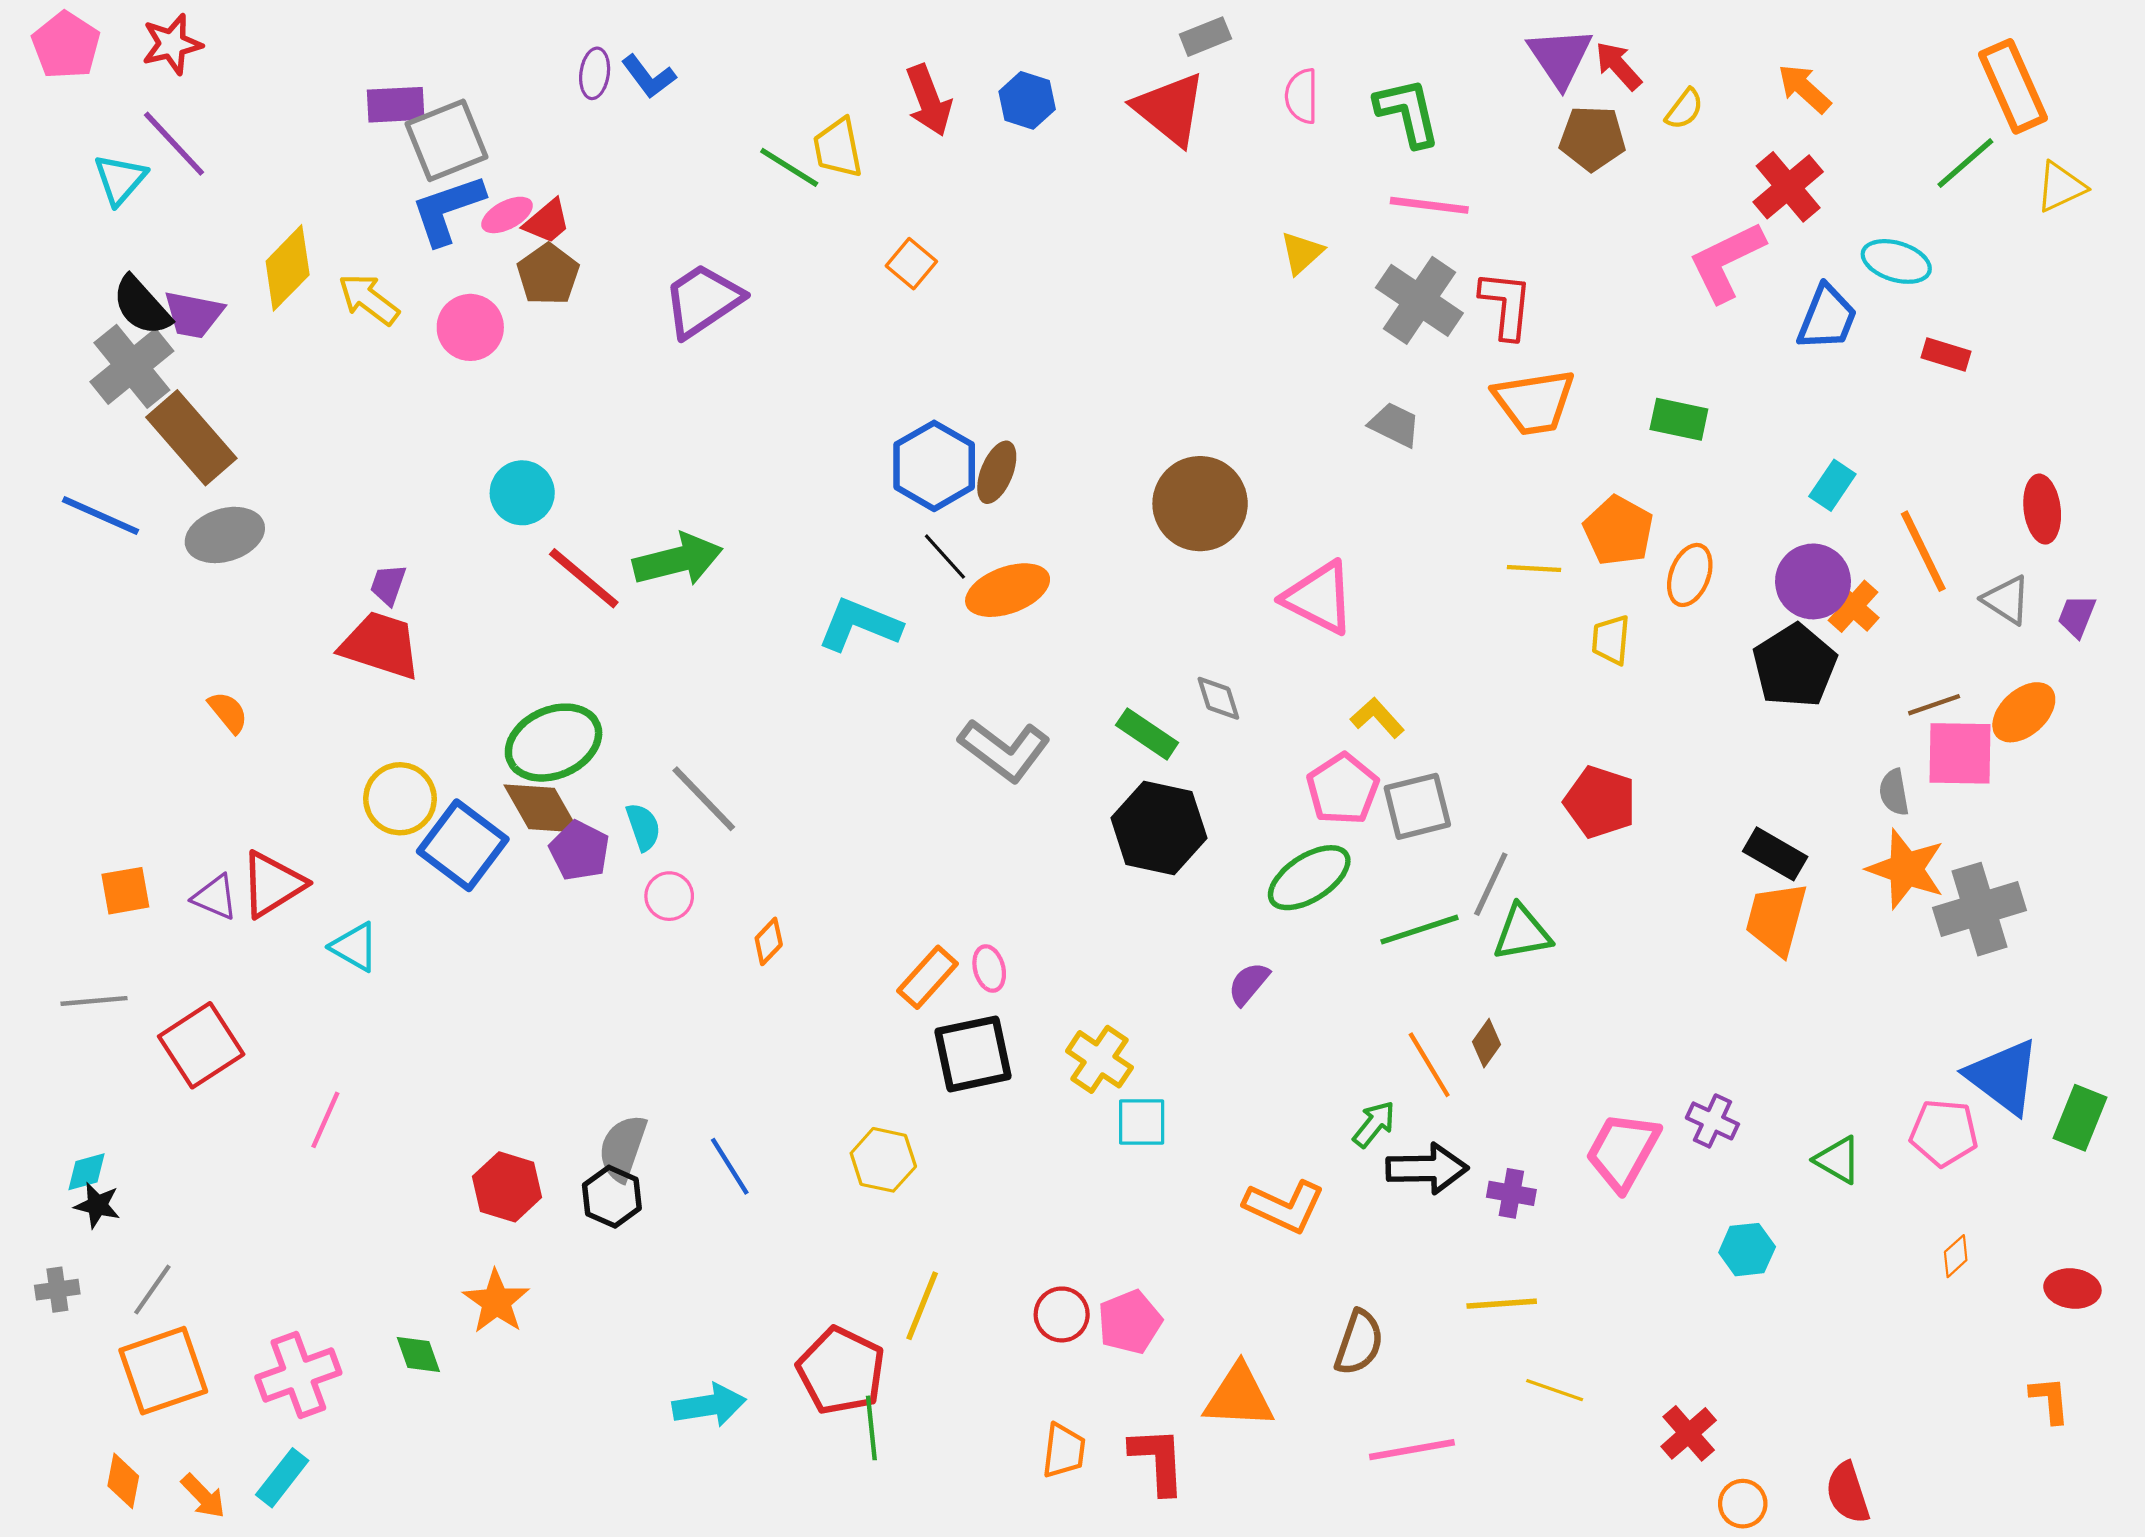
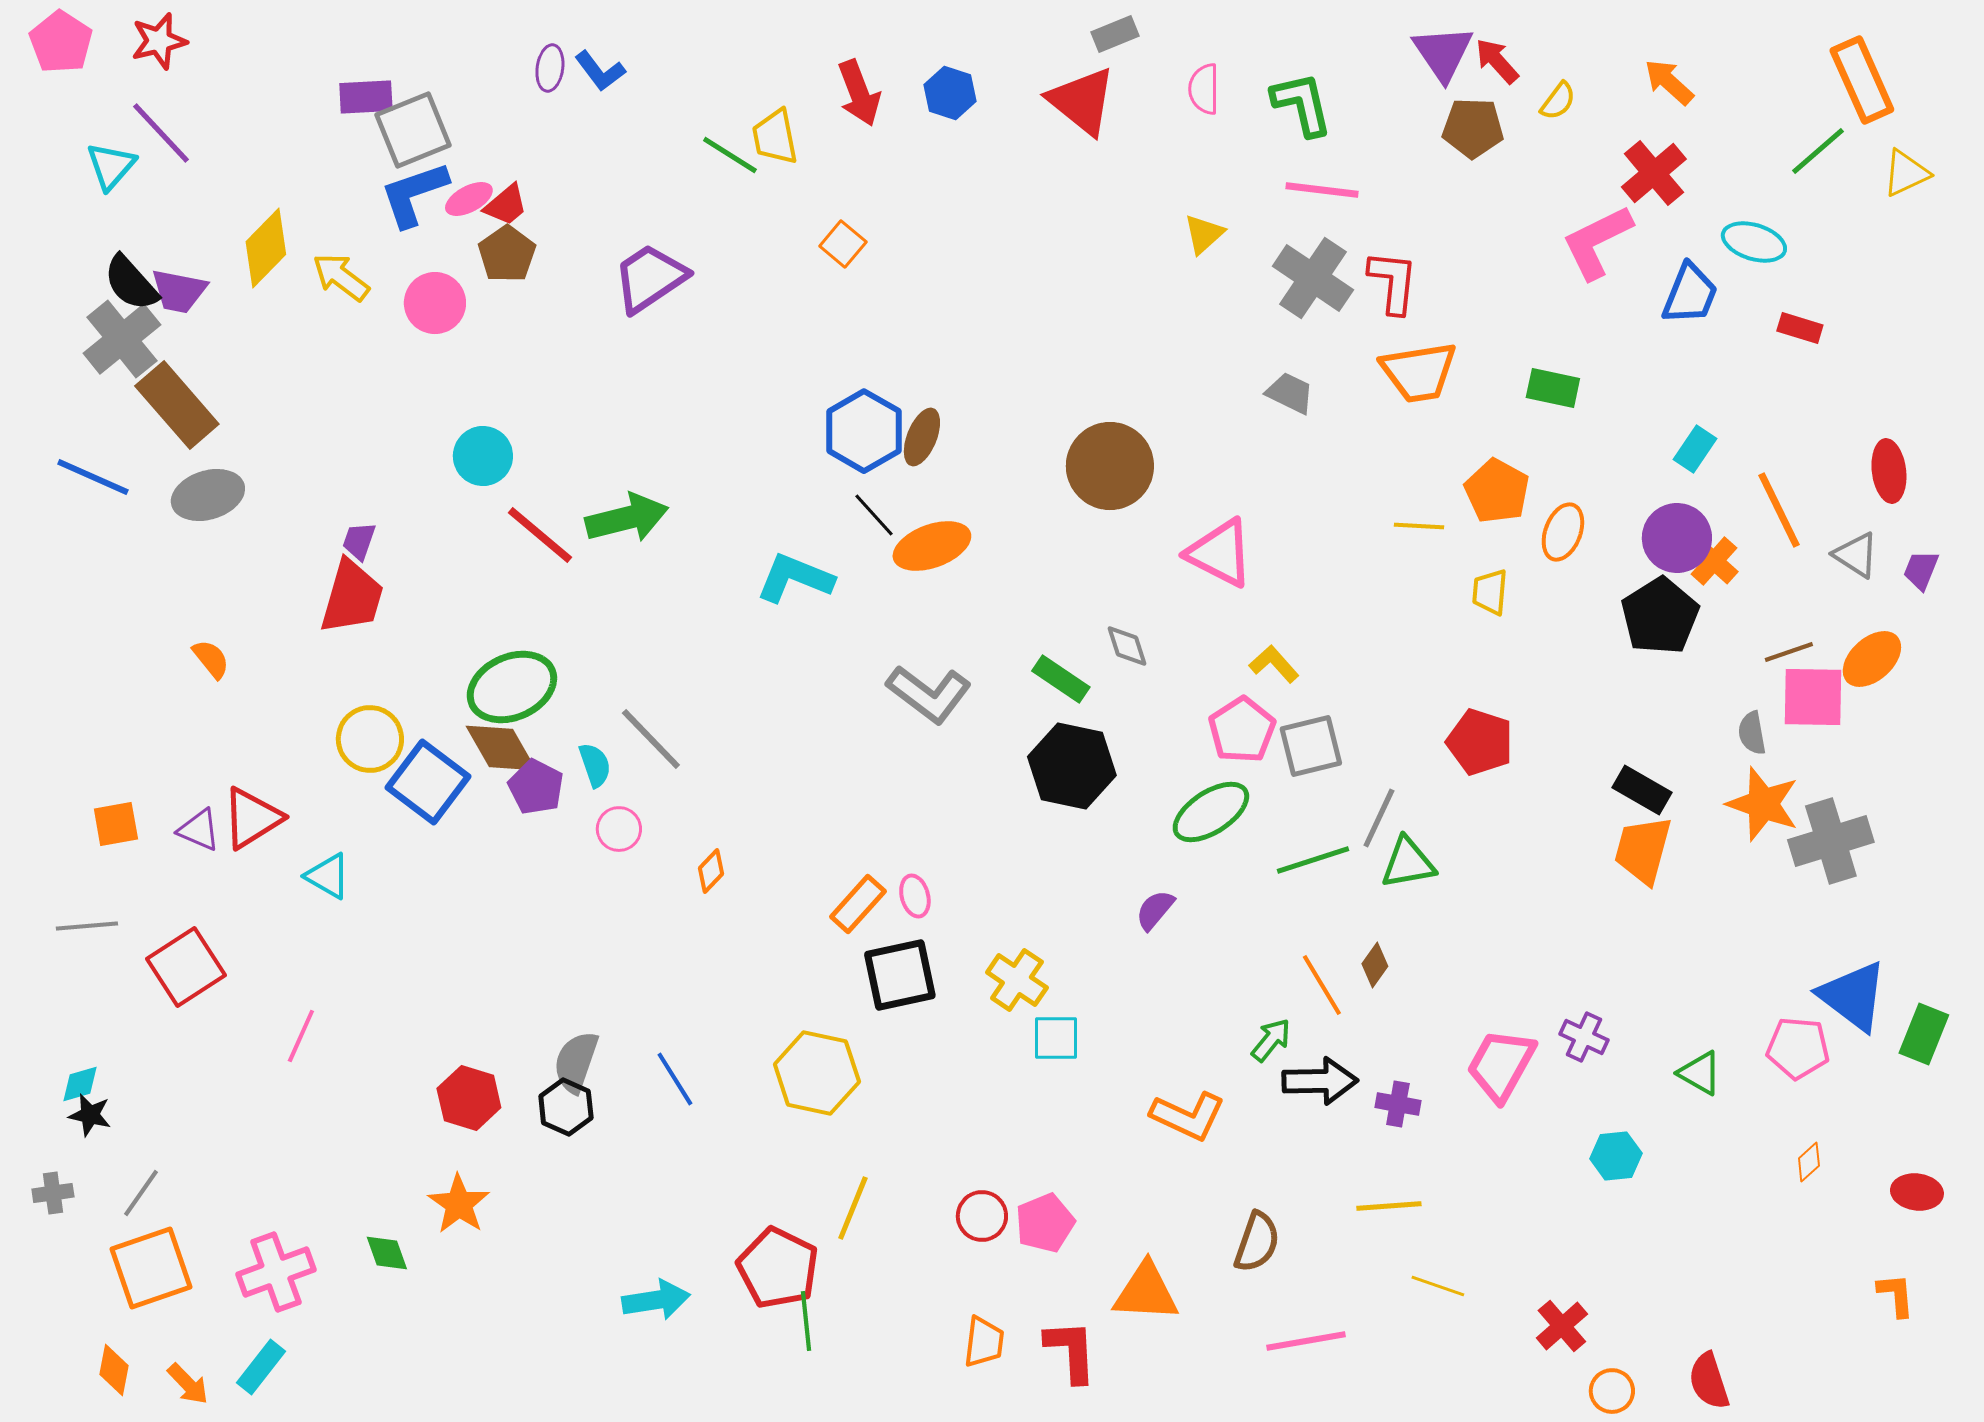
red trapezoid: (381, 645) -> (352, 597), turned 88
yellow hexagon: (883, 1160) -> (817, 1073), size x1.4

